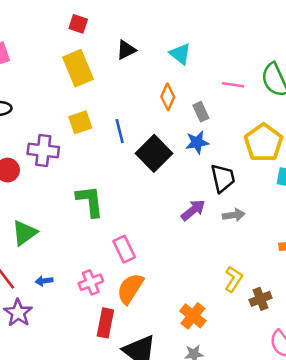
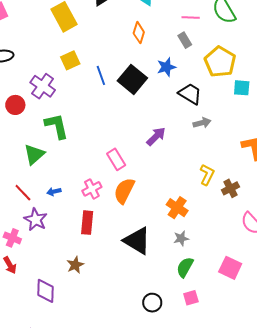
gray rectangle: (201, 112) -> (185, 40), moved
blue line: (120, 131) -> (101, 75), moved
purple cross: (43, 150) -> (43, 86), turned 35
black trapezoid: (223, 178) -> (190, 94), turned -40
green L-shape: (90, 201) -> (57, 126), moved
purple arrow: (193, 210) -> (156, 136), moved
red rectangle: (105, 323) -> (87, 223), moved

